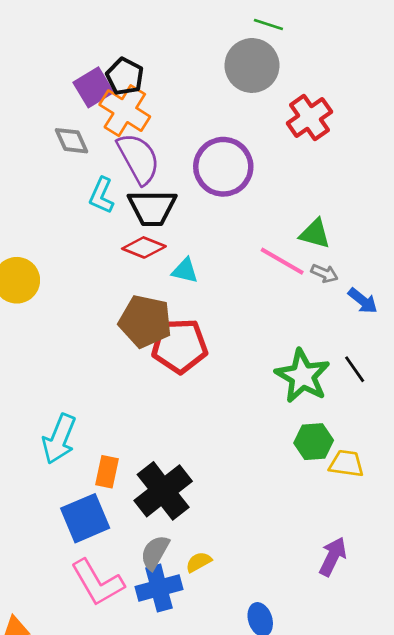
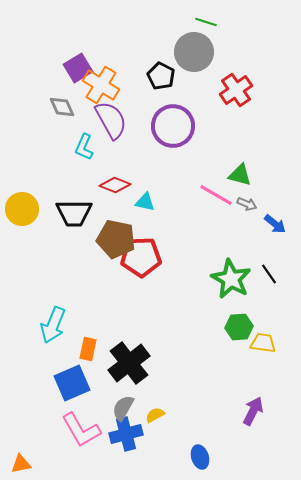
black pentagon: (125, 76) -> (161, 76), moved
black trapezoid: (152, 208) -> (74, 213), moved

